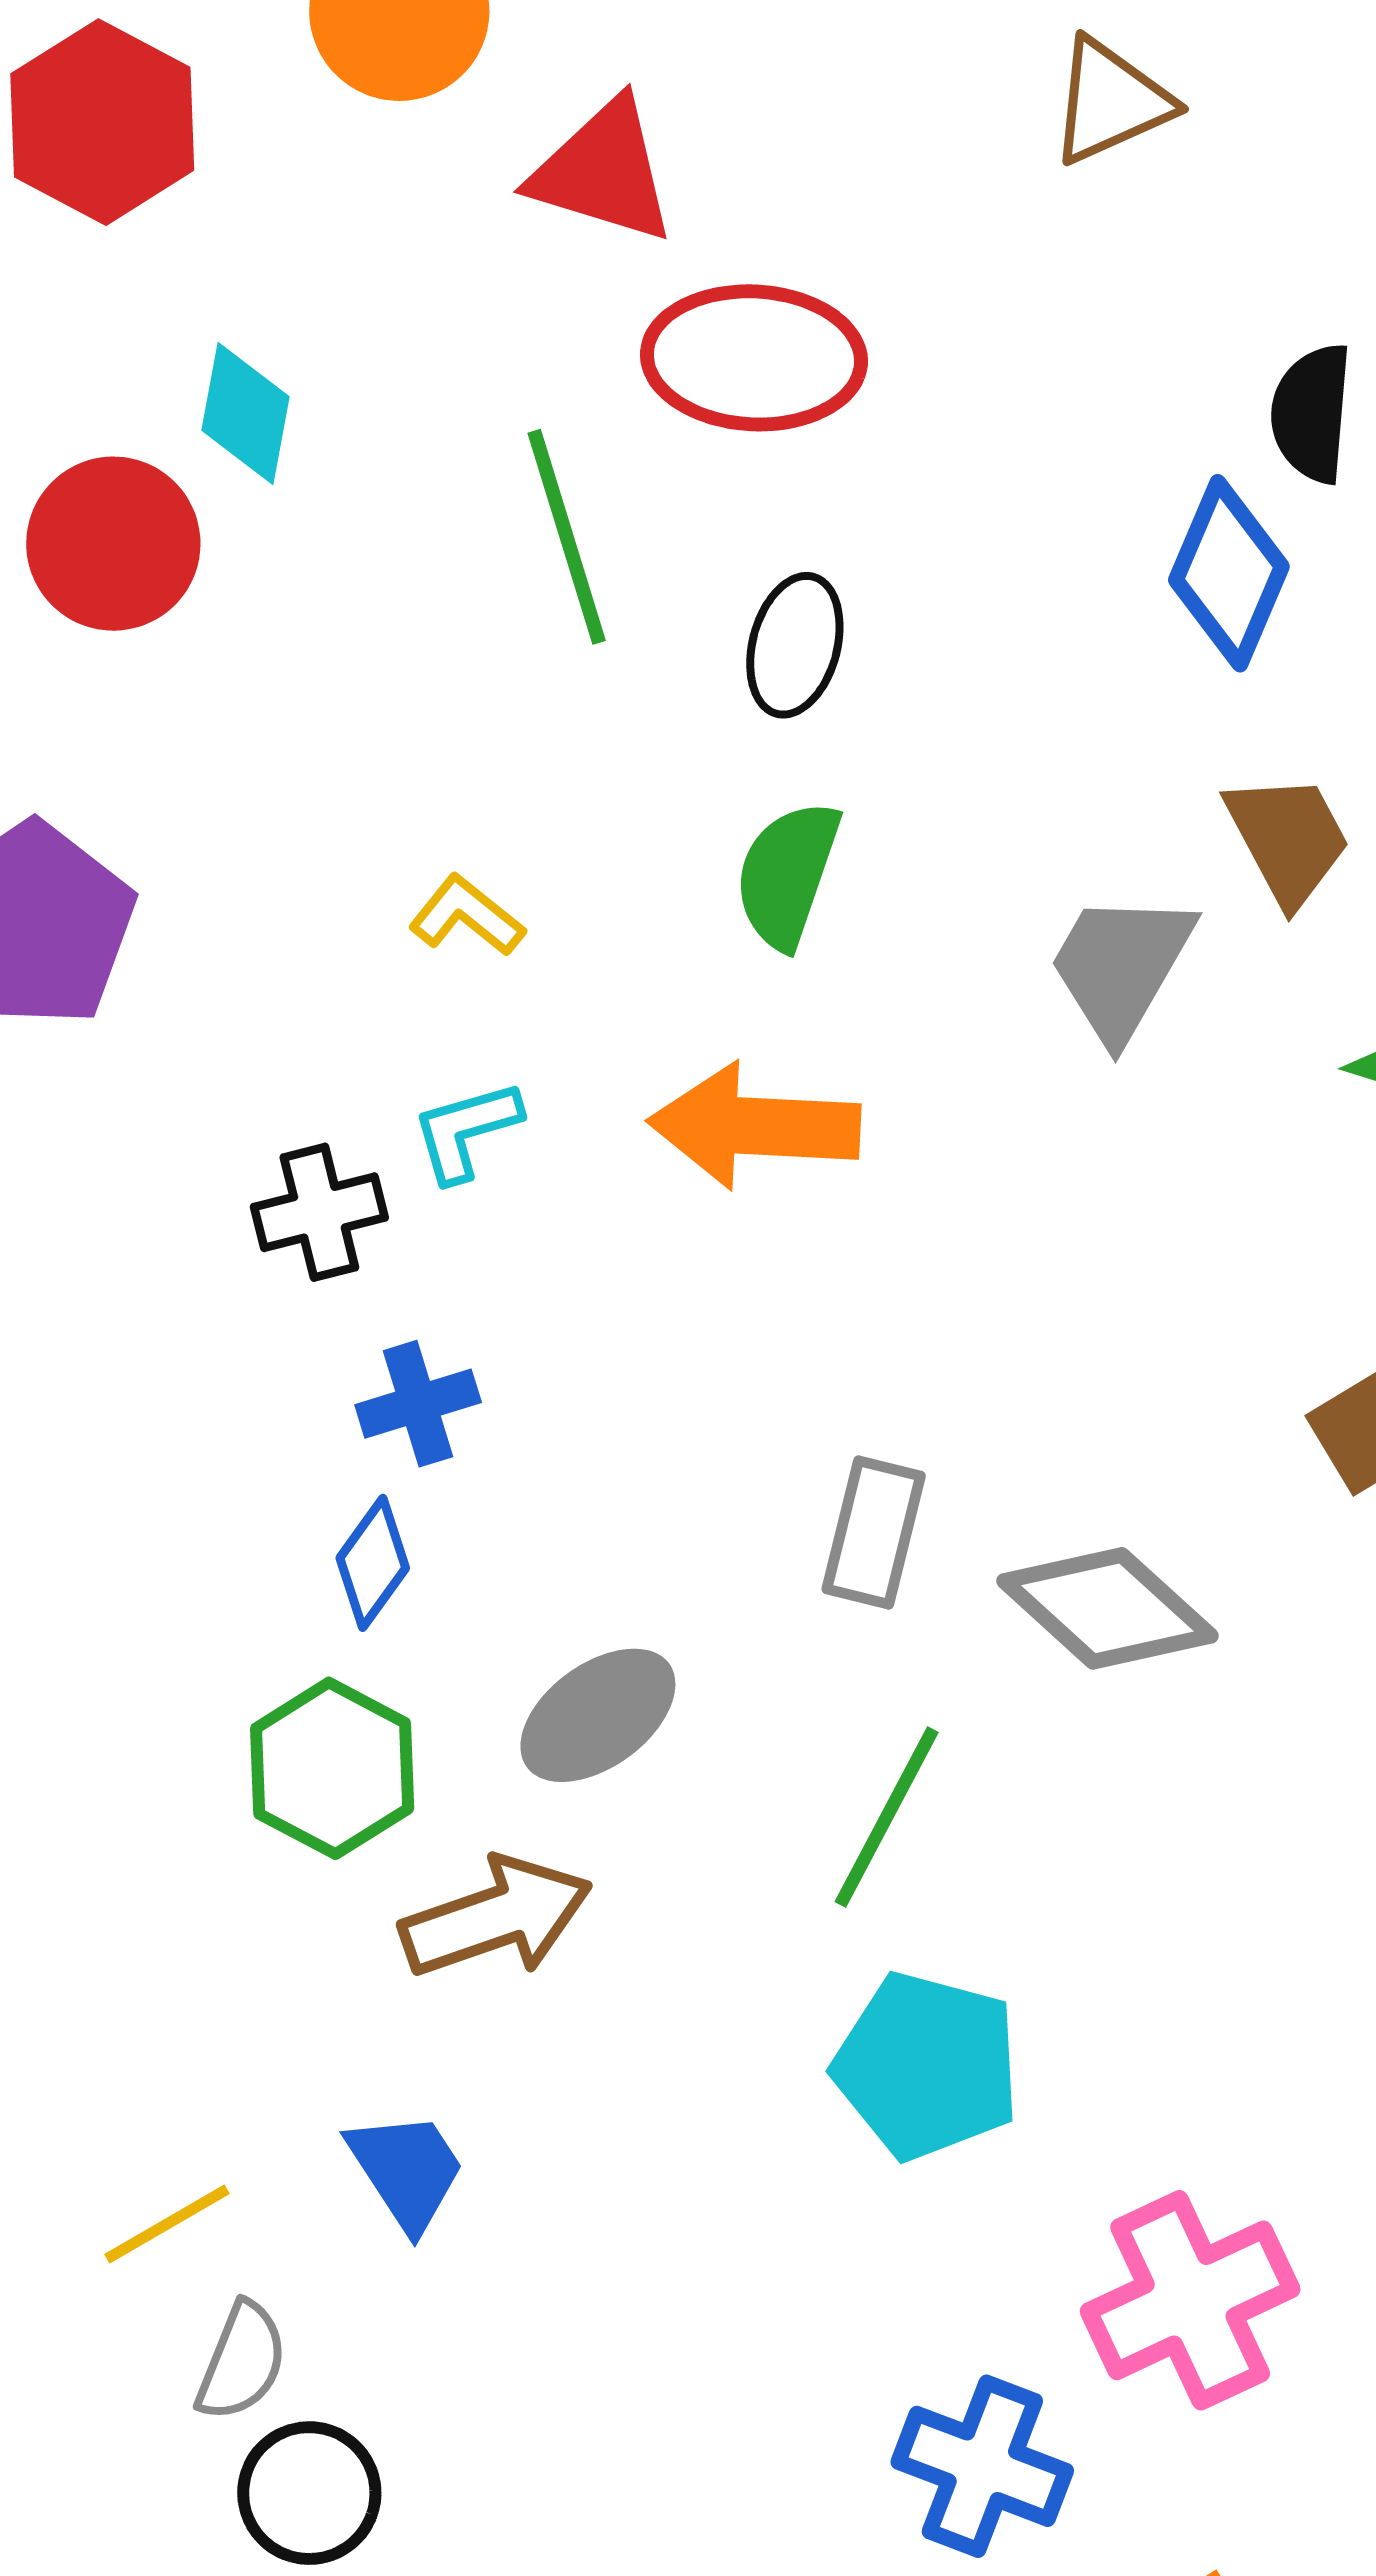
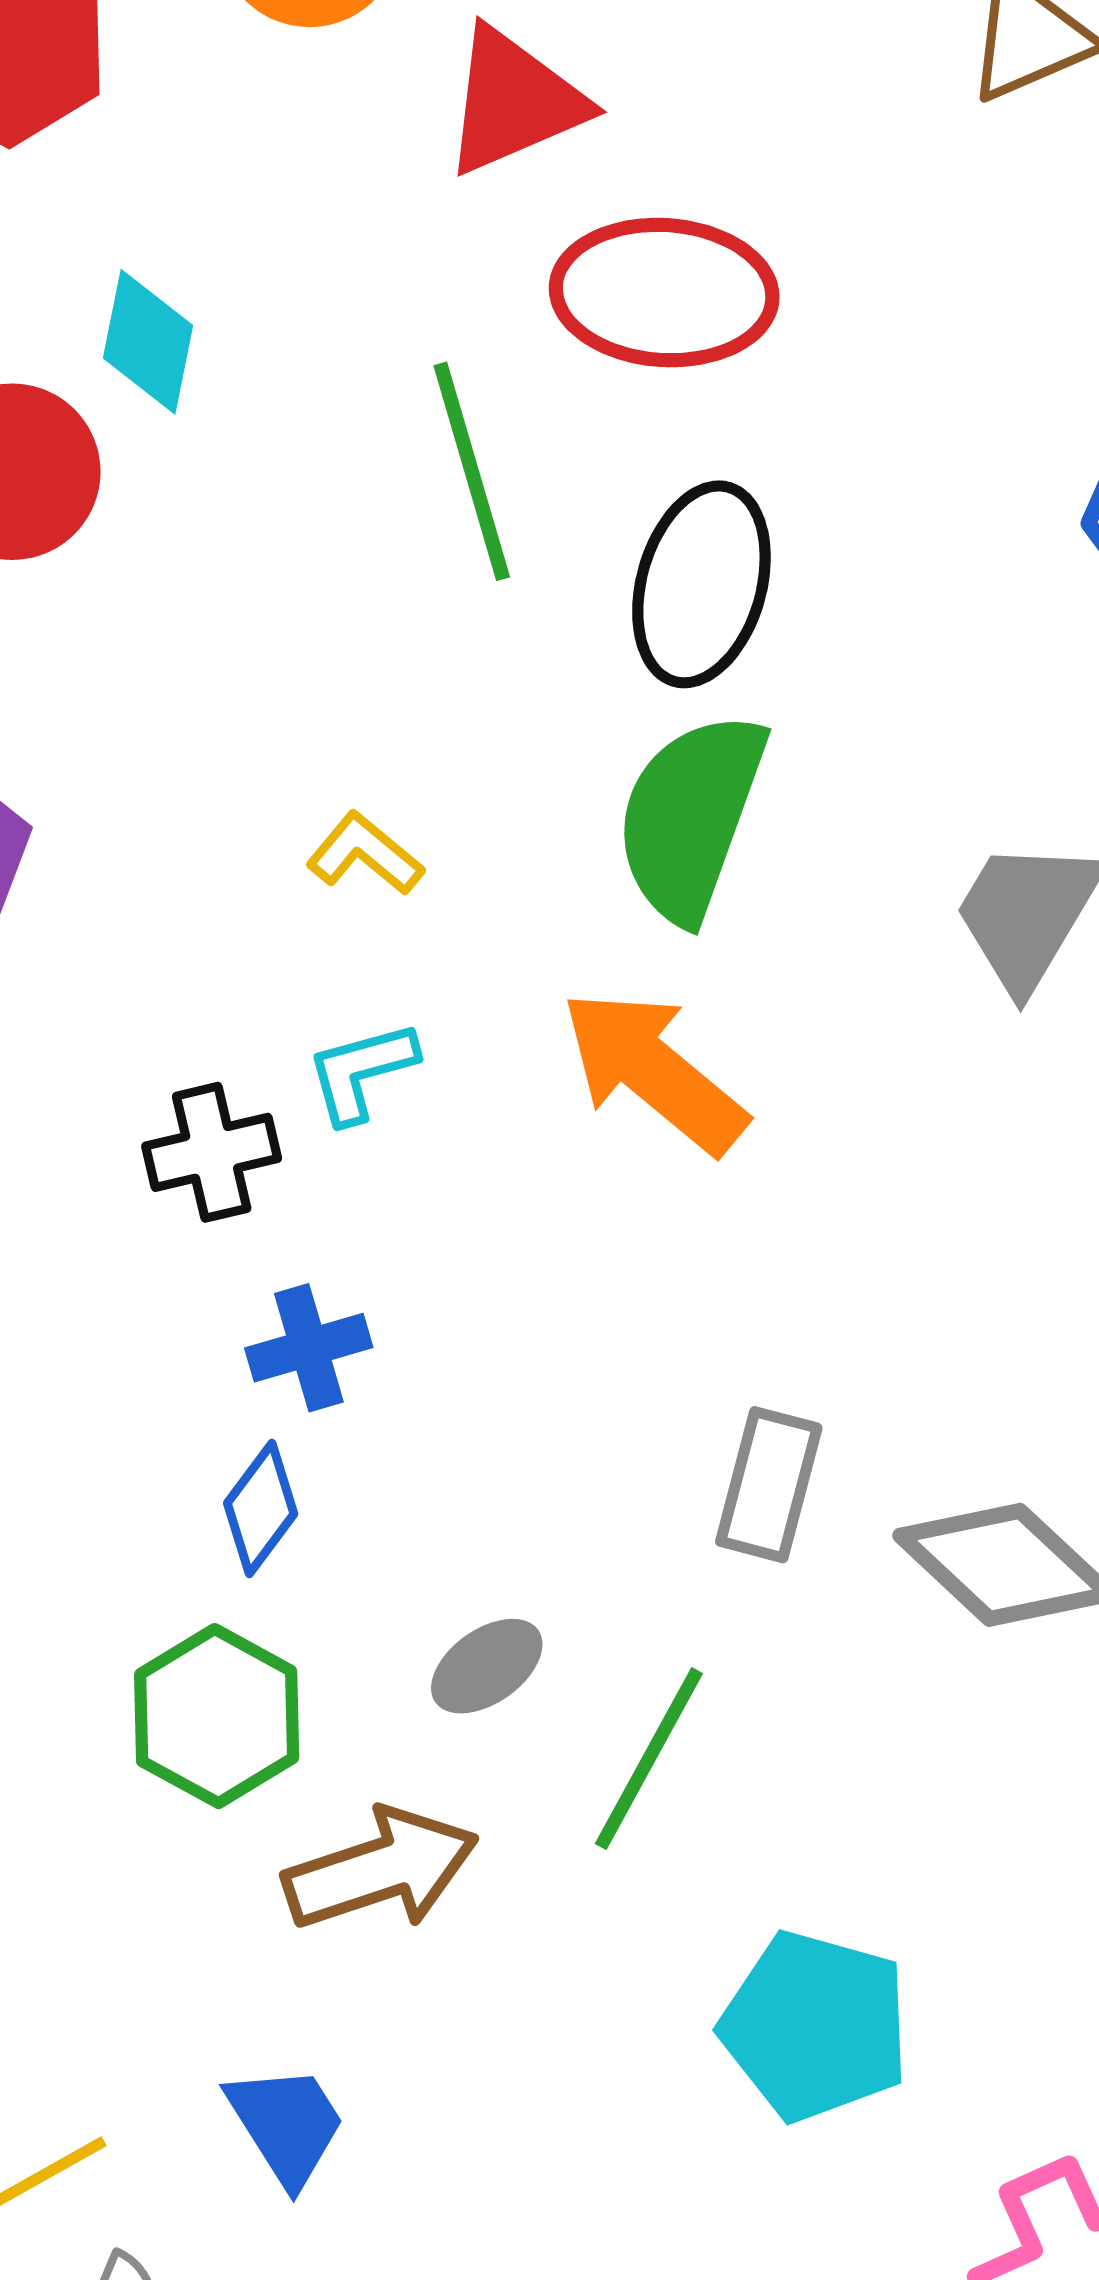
red triangle: (603, 171) -> (514, 101), turned -41
black ellipse: (795, 645) -> (701, 584), size x1.4
green semicircle: (787, 874) -> (691, 816), size x1.4
orange arrow: (754, 1126) -> (654, 1071), turned 36
gray ellipse: (598, 1715) -> (487, 1666), size x0.7
green line: (887, 1817) -> (649, 1759), moved

